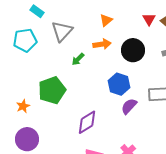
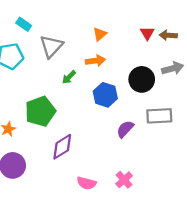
black circle: (133, 50) -> (142, 79), moved
blue hexagon: (119, 84) -> (105, 95), moved
purple diamond: (87, 122) -> (62, 147), moved

